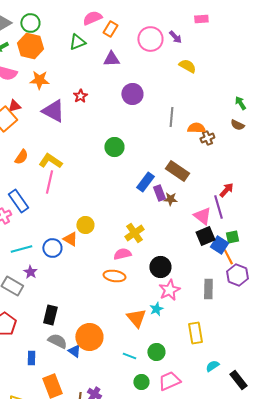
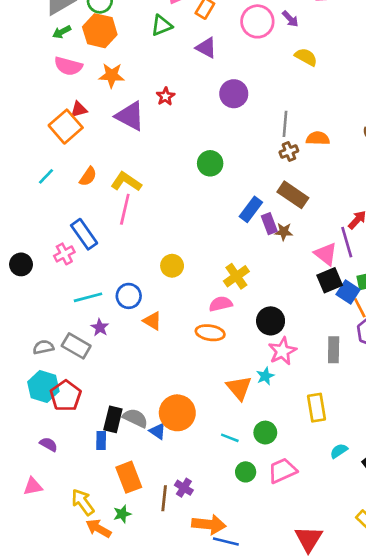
purple triangle: (111, 59) -> (206, 48), turned 30
brown cross: (207, 138) -> (289, 151), moved
orange triangle: (70, 239) -> (152, 321), moved
black rectangle: (50, 315) -> (113, 419), moved

